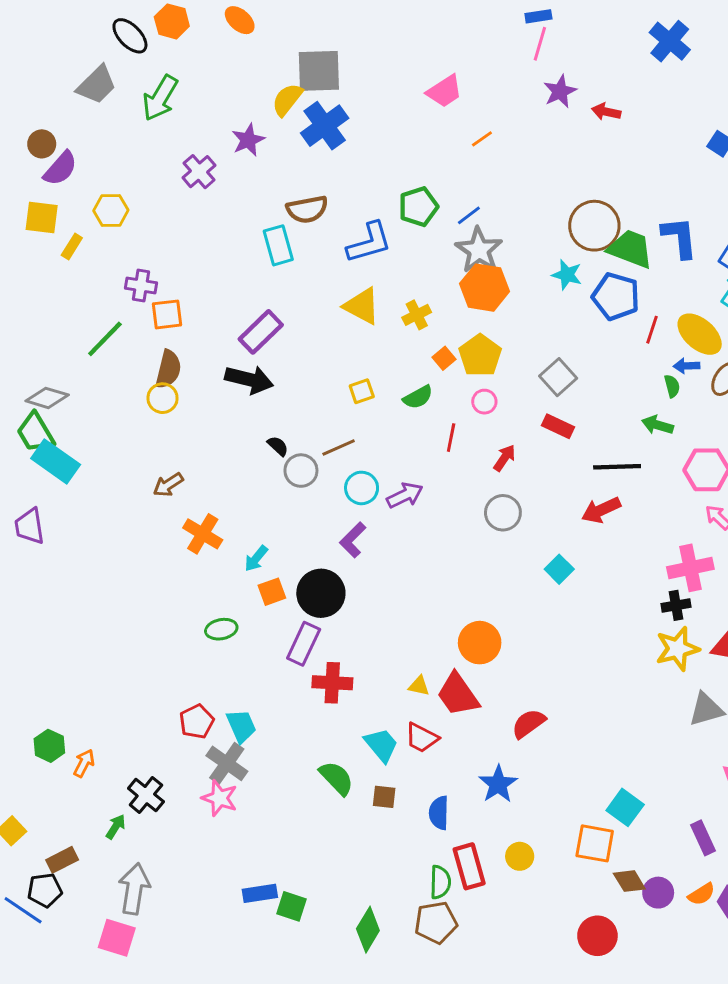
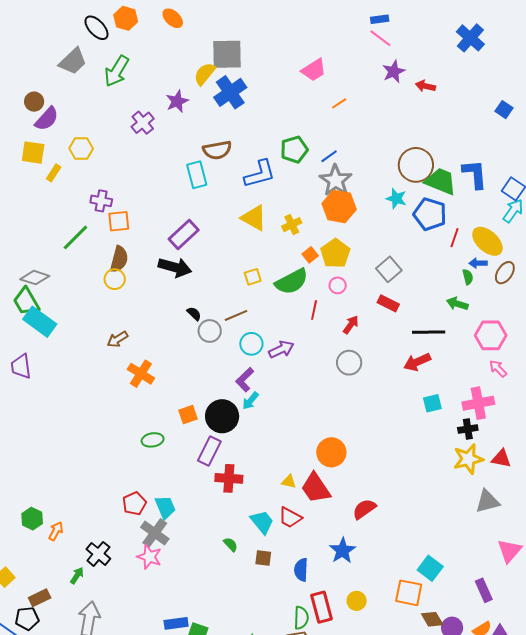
pink line: (540, 44) -> (380, 38), turned -70
green semicircle: (418, 397) -> (292, 282), size x1.6
cyan arrow: (256, 559) -> (250, 401), moved
cyan square: (559, 569) -> (432, 403), moved, turned 30
green semicircle: (336, 778) -> (231, 544), size x0.6

